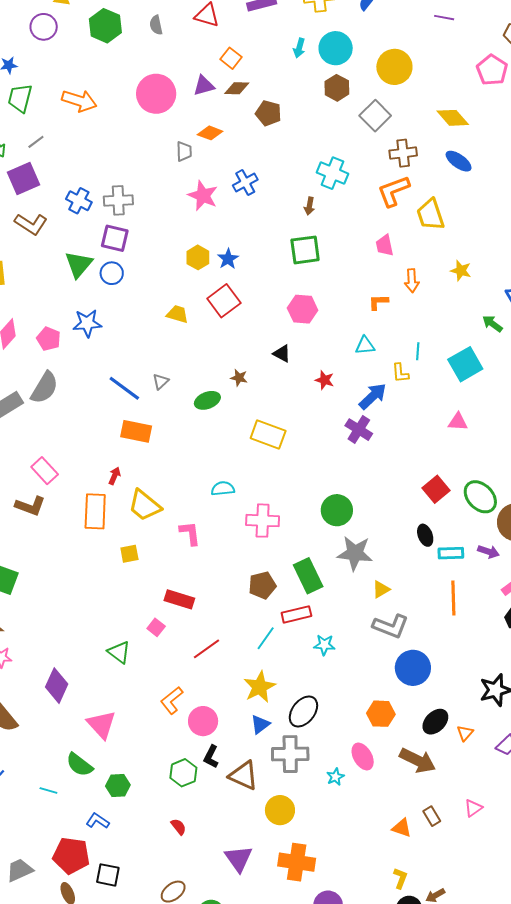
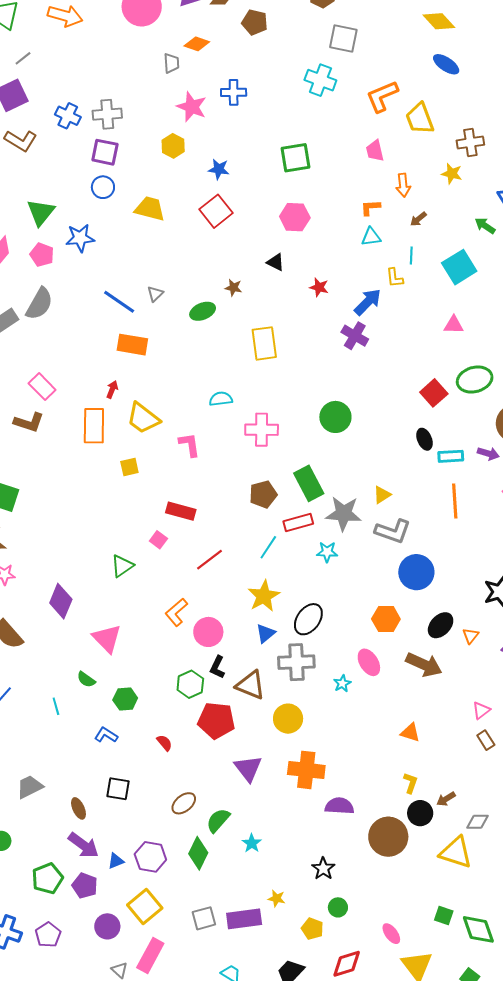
gray square: (375, 116) -> (343, 38), moved, turned -32
brown cross: (403, 153) -> (470, 143), moved
blue cross: (245, 183) -> (234, 92), turned 30
brown arrow: (309, 206) -> (418, 219), moved, turned 42
yellow hexagon: (198, 257) -> (173, 146), moved
blue star: (228, 259) -> (219, 169), turned -30
green triangle: (79, 264) -> (41, 212), moved
yellow trapezoid: (178, 314) -> (150, 209), moved, size x1.4
cyan triangle: (365, 346) -> (371, 237), moved
yellow rectangle: (268, 434) -> (264, 343), turned 64
green ellipse: (480, 497) -> (475, 380), moved, turned -60
gray star: (355, 553) -> (344, 514), moved
green triangle: (119, 652) -> (122, 566), turned 50
green semicircle: (79, 765) -> (86, 679), size x0.7
cyan line: (48, 790) -> (56, 706), turned 60
brown rectangle: (432, 816) -> (486, 740), moved
red semicircle: (179, 827) -> (164, 743), moved
red pentagon: (71, 855) -> (216, 720), moved

